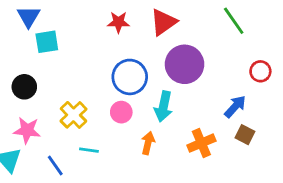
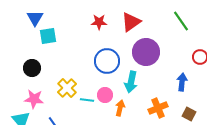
blue arrow: (235, 106) -> (182, 82), turned -36
pink circle: (121, 112) -> (105, 95), moved
brown square: (245, 135) -> (189, 114), moved
cyan line: (89, 150) -> (87, 100), moved

